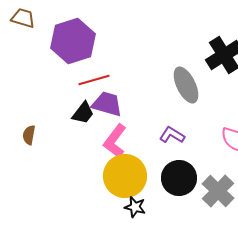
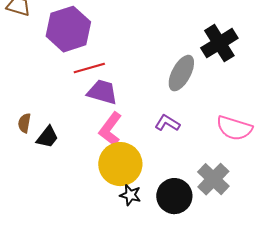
gray ellipse: (186, 85) -> (181, 73), turned 54
black trapezoid: (83, 113) -> (47, 137), moved
black circle: (179, 178) -> (174, 196), moved

